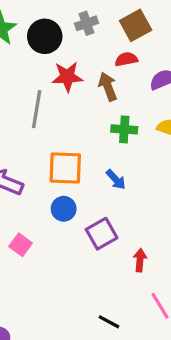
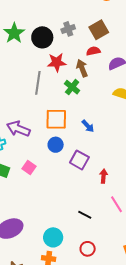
green cross: (124, 129) -> (72, 87), moved, turned 35
purple square: (102, 234) -> (79, 160), turned -30

